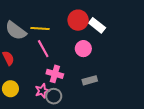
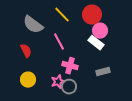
white rectangle: (97, 25) -> (96, 43), moved
yellow line: (40, 29) -> (62, 15), moved, turned 42
pink circle: (83, 49) -> (100, 31), moved

